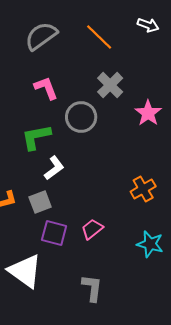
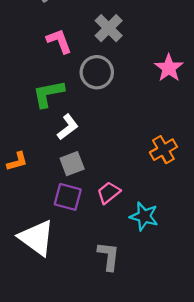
gray cross: (110, 85) -> (109, 28), moved
gray square: (40, 202) -> (72, 164), moved
cyan star: (150, 244) -> (144, 216), moved

